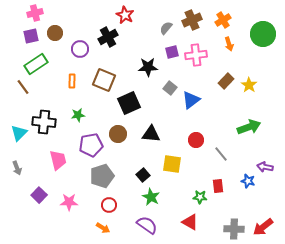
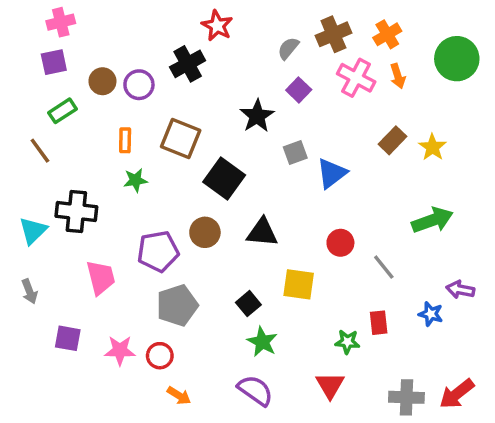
brown circle: (55, 33) -> (102, 81), moved
purple square: (172, 52) -> (299, 90), turned -32
pink cross: (196, 55) -> (356, 78), moved, turned 35
green rectangle: (36, 64) -> (63, 111), size x0.7
black star: (148, 67) -> (257, 116), turned -30
gray square: (170, 88) -> (295, 152), turned 32
black square: (129, 103) -> (224, 178), turned -30
green star: (78, 115) -> (135, 180), moved
purple square: (39, 195) -> (68, 338), turned -35
red circle: (109, 205) -> (160, 356), moved
red triangle: (190, 222) -> (330, 385), turned 30

